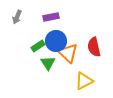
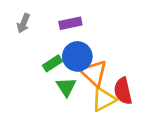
red semicircle: (94, 47) -> (123, 91), moved
yellow triangle: (84, 81) -> (104, 99), moved

